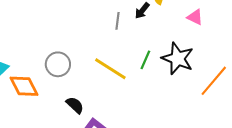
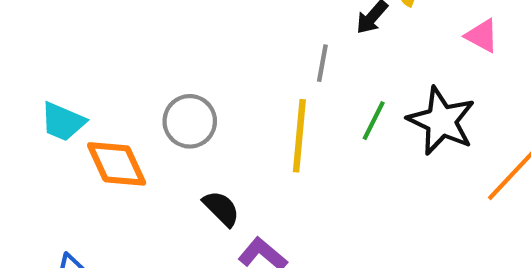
gray line: (118, 21) -> (322, 63), moved
yellow line: (110, 69) -> (299, 136), turned 60

